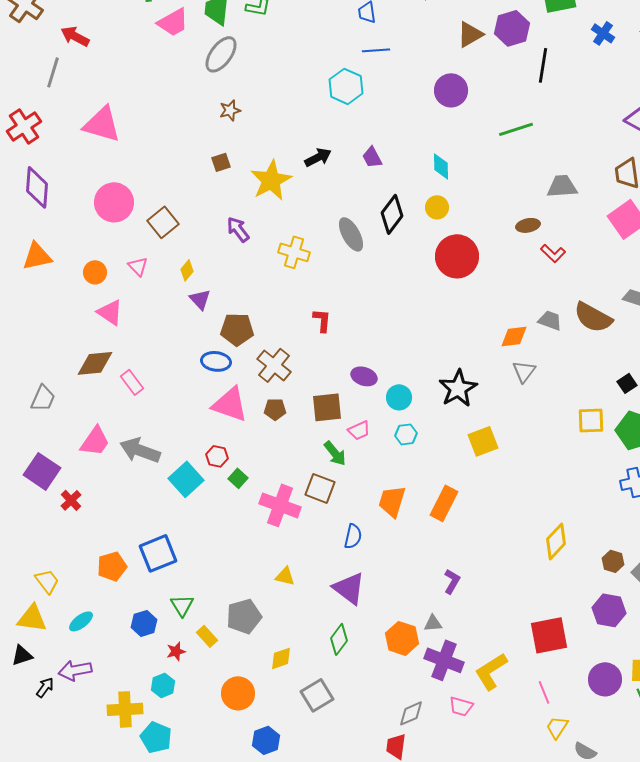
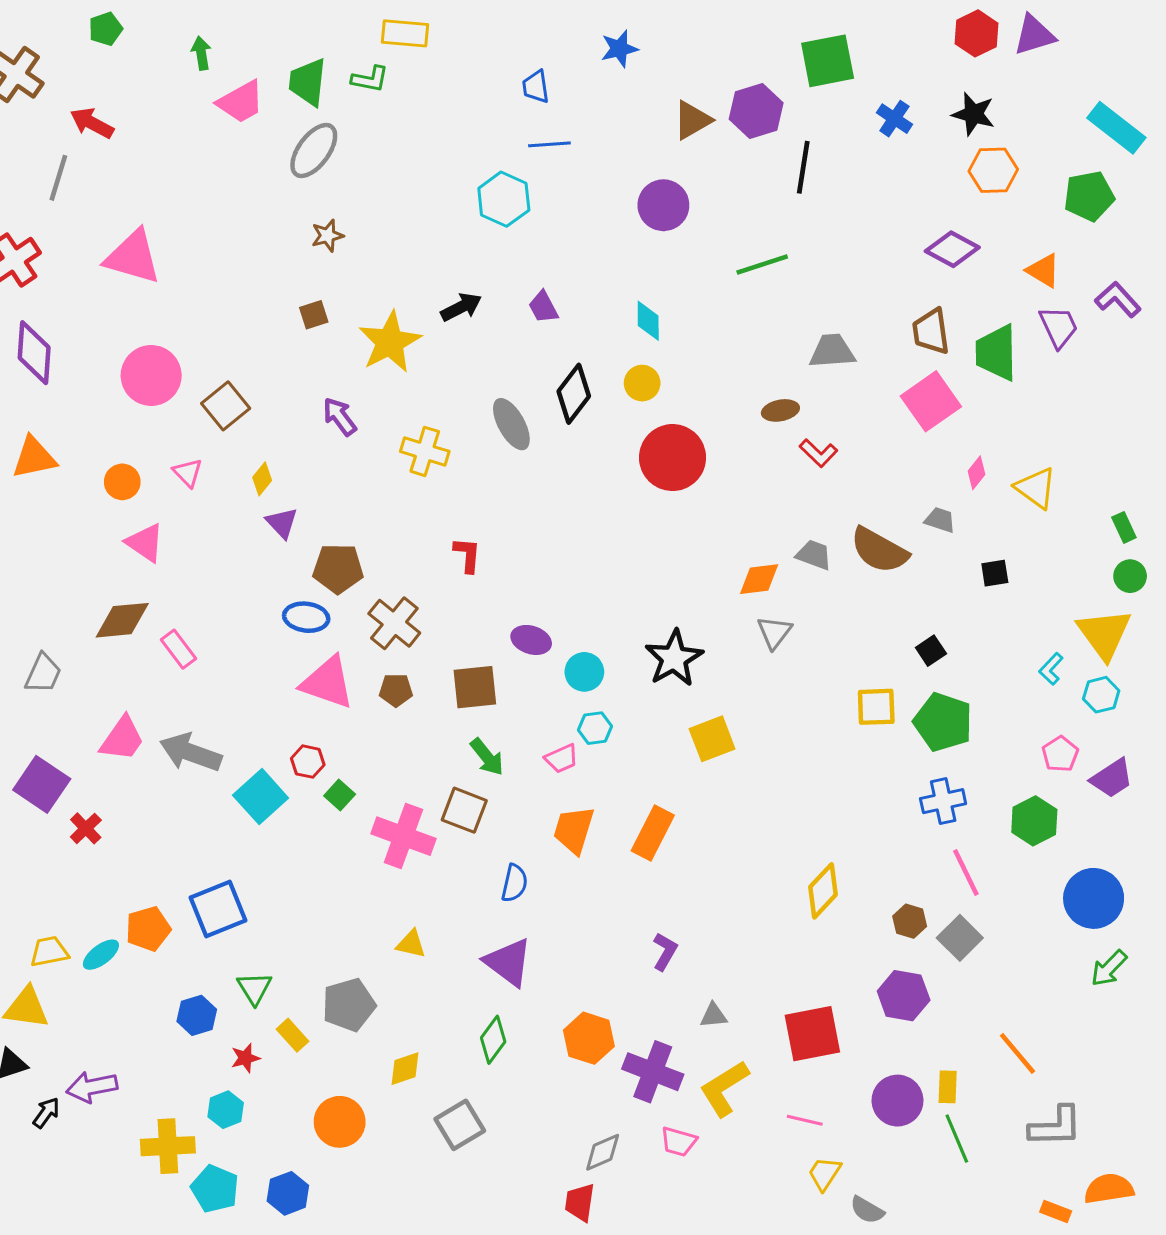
pink trapezoid: (359, 430) -> (562, 759), moved
yellow trapezoid: (47, 581) -> (49, 952), turned -64
cyan ellipse: (81, 621) -> (101, 955), moved
gray triangle: (433, 623) -> (714, 1015), moved
pink line: (544, 692) -> (805, 1120), turned -55
blue hexagon: (266, 740) -> (288, 1193), moved

